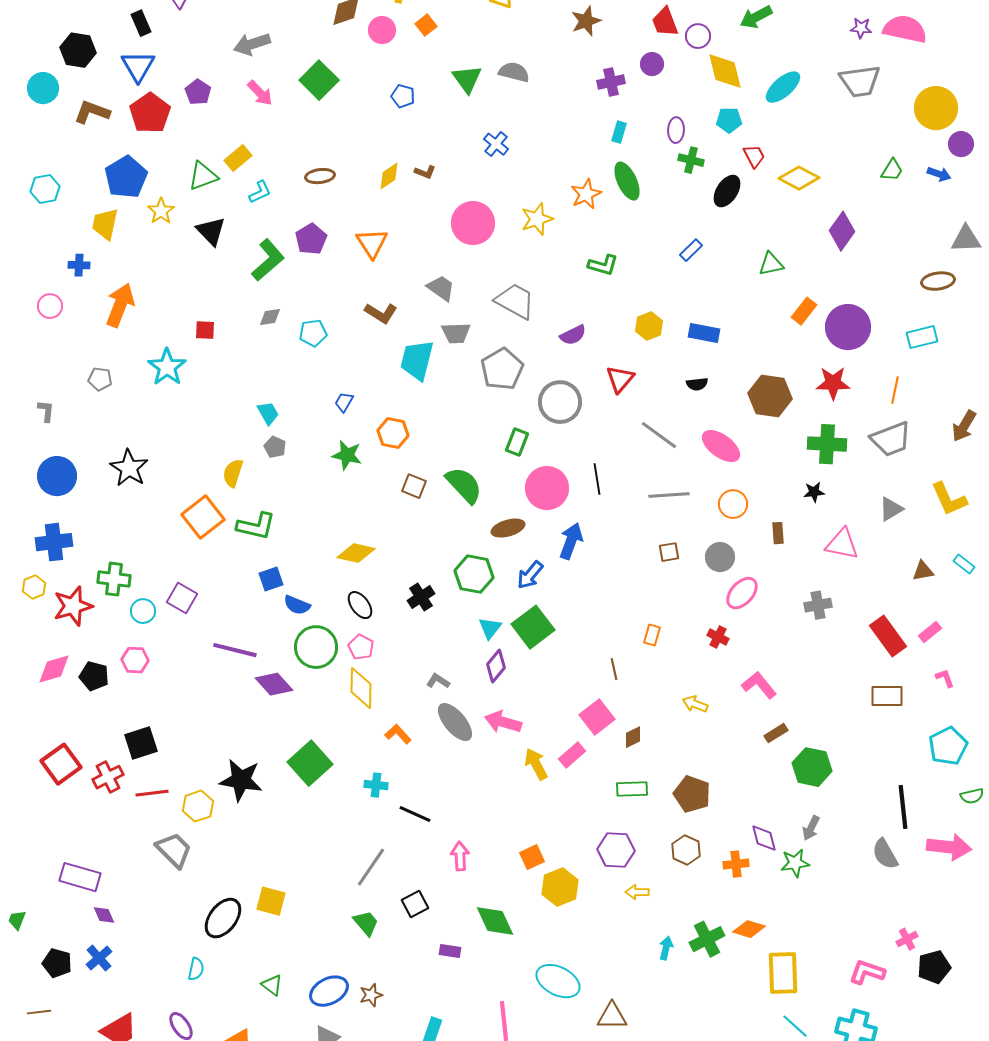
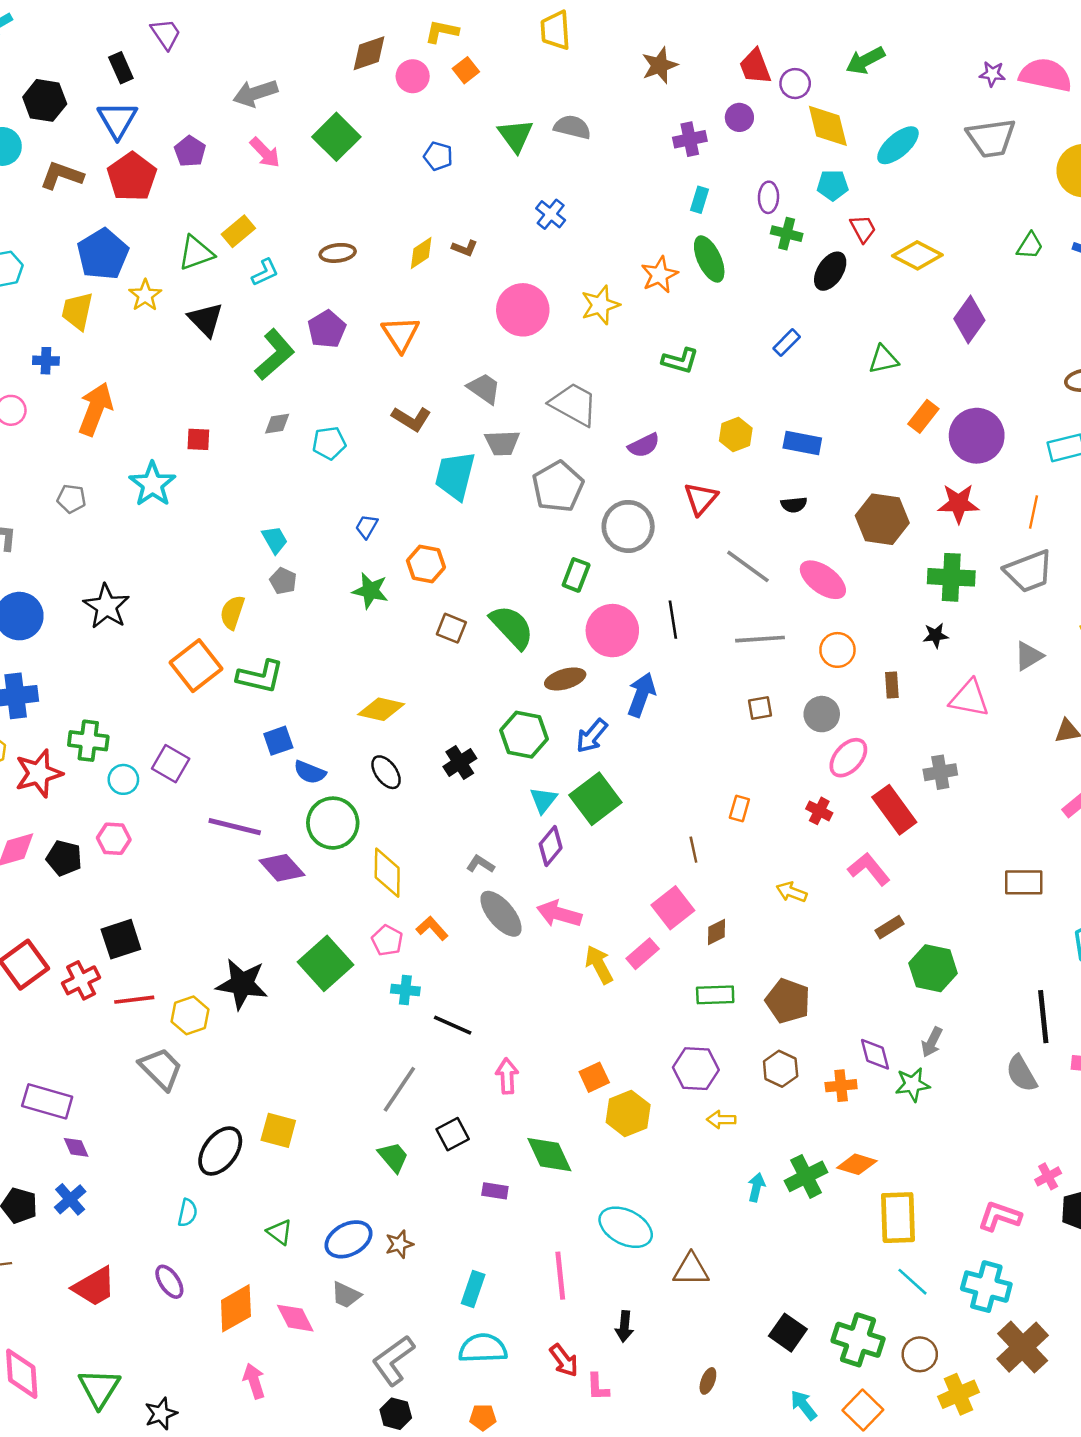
red rectangle: (888, 636) -> (894, 810), moved
pink pentagon: (361, 647) -> (387, 940), moved

